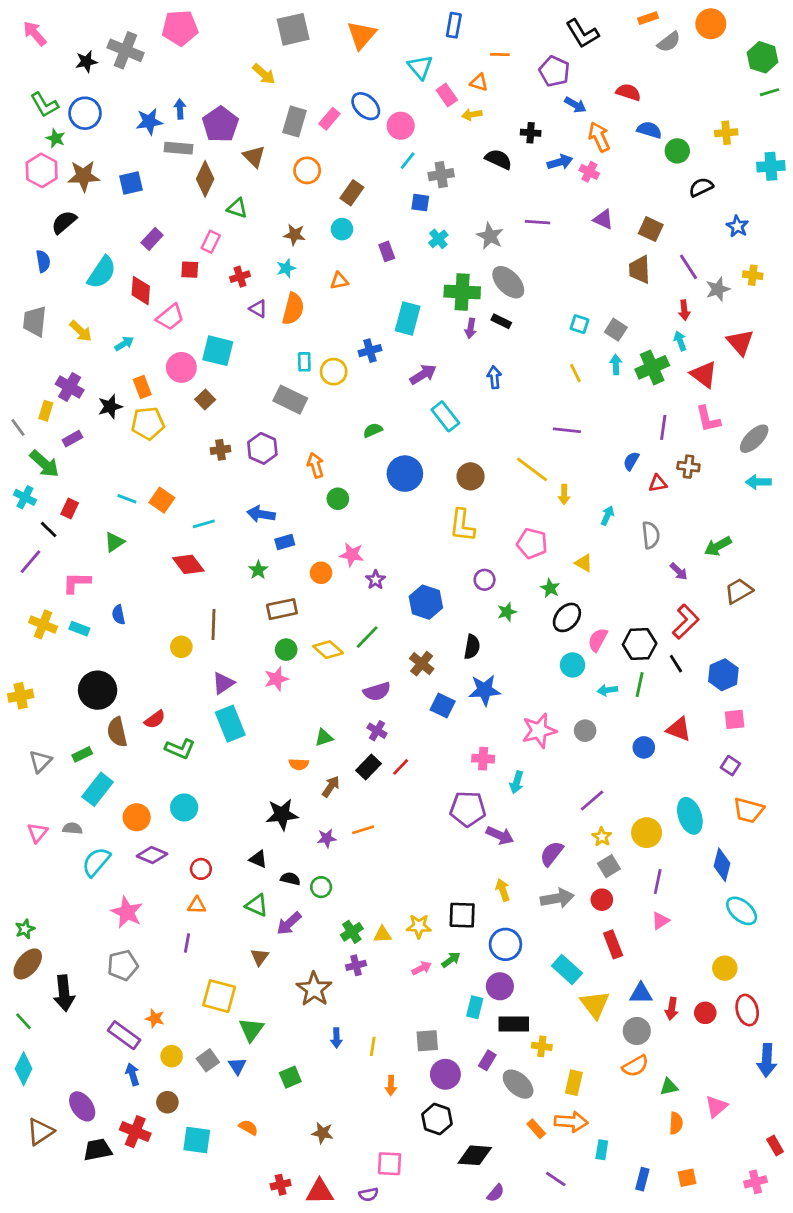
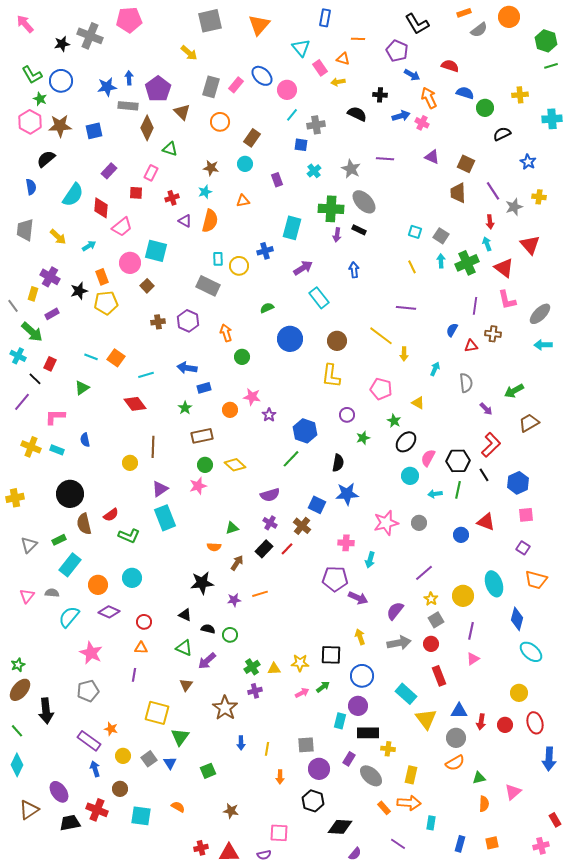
green line: (367, 637) -> (291, 459), moved
brown cross: (422, 664) -> (302, 526), moved

